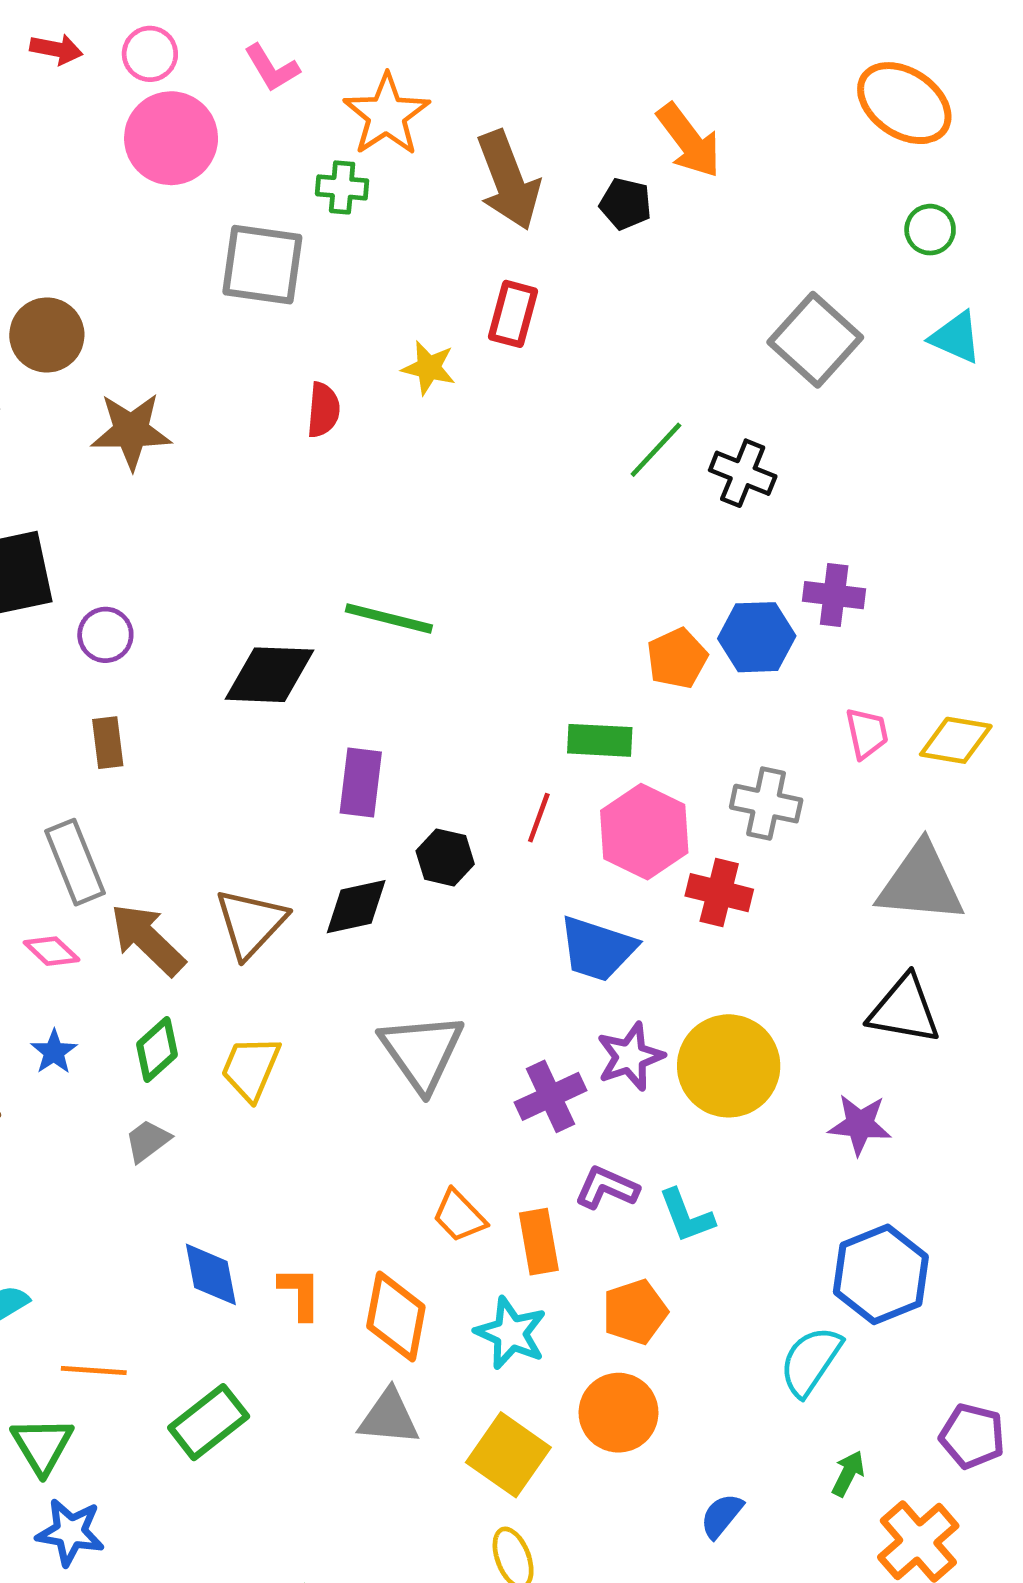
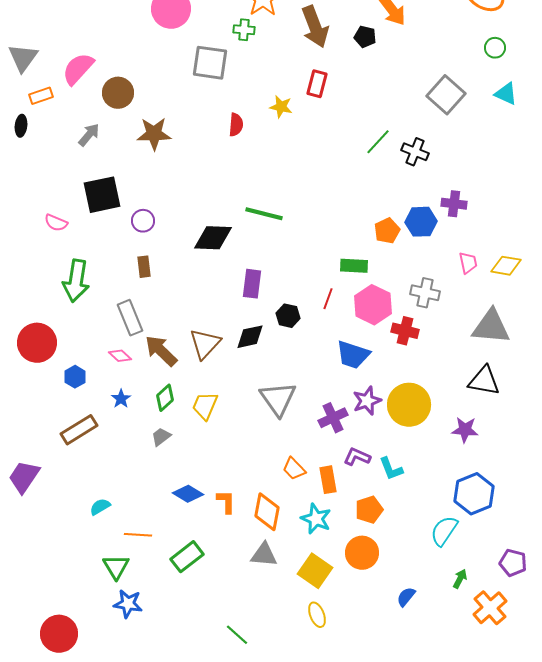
blue diamond: (211, 1274) -> (188, 494), turned -48

